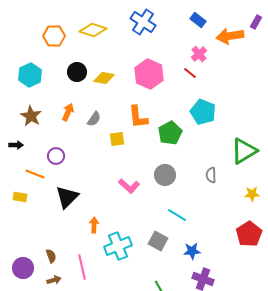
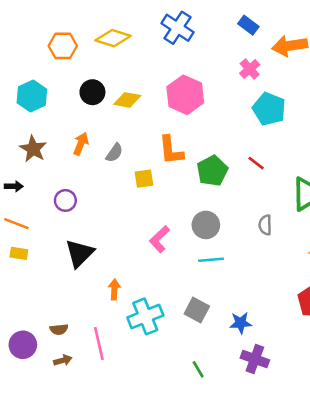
red line: (190, 73) -> (256, 163), moved
cyan pentagon: (203, 112) -> (269, 109), moved
orange line: (35, 174) -> (16, 224), moved
pink L-shape: (129, 186) -> (159, 239), turned 95
cyan line: (177, 215) -> (211, 260), moved, turned -36
brown semicircle: (51, 256) -> (59, 329), turned 104

